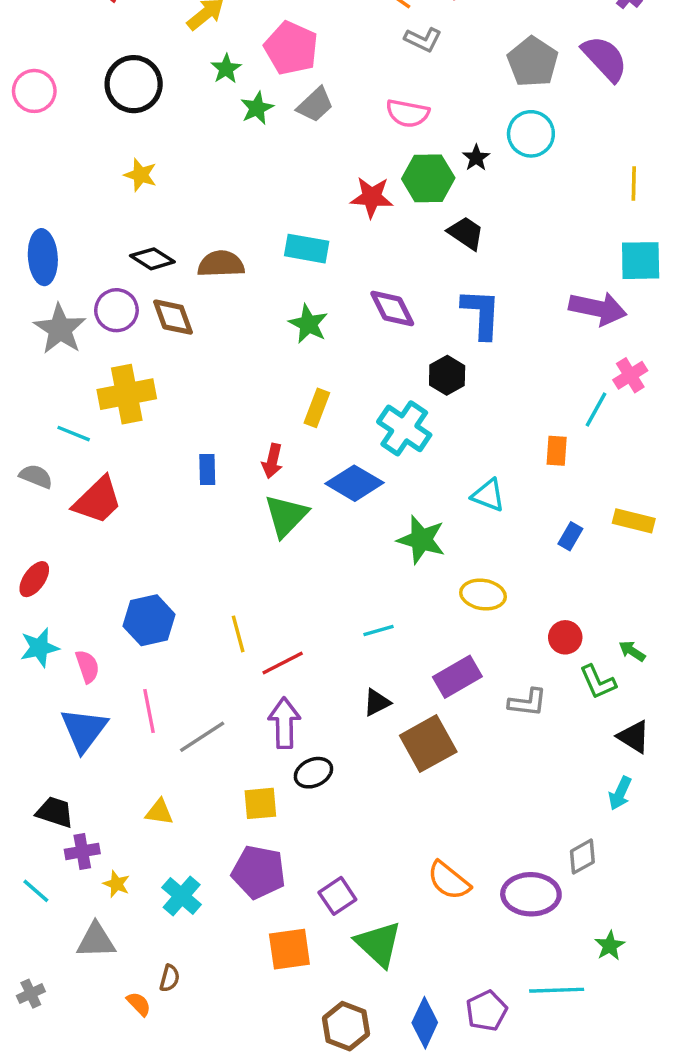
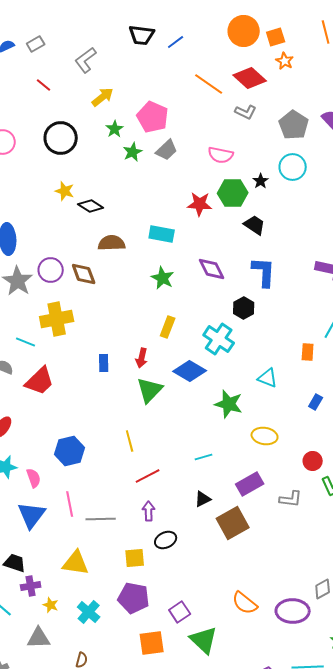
gray L-shape: (423, 40) -> (246, 112), moved
black diamond: (152, 259) -> (91, 206), moved
yellow line: (238, 634) -> (130, 441), moved
purple arrow: (284, 723) -> (149, 511), size x0.7
gray line: (202, 737) -> (101, 519), turned 32
yellow triangle: (159, 812) -> (76, 563), size x1.6

